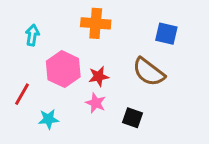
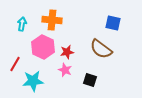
orange cross: (96, 23) -> (52, 20), moved
cyan star: (49, 119) -> (33, 81), size x1.5

